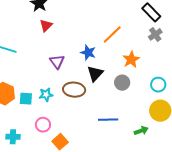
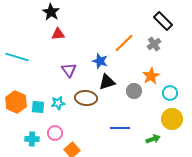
red triangle: (46, 25) -> (58, 34), turned 40
gray cross: (155, 34) -> (154, 44), moved
orange star: (131, 60) -> (151, 76), moved
black triangle: (95, 74) -> (107, 82), turned 30
cyan cross: (13, 137) -> (32, 139), moved

